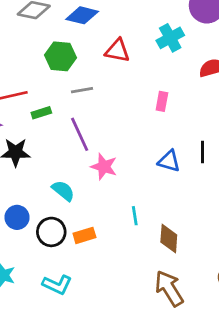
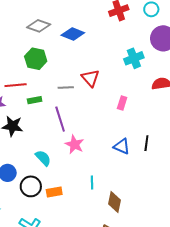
red triangle: (117, 51) -> (90, 78), moved, turned 30
green hexagon: (61, 56) -> (36, 59), moved

